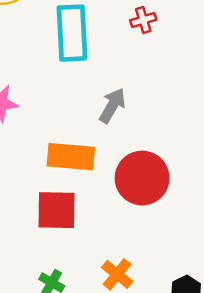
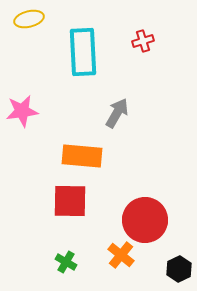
red circle: (142, 178) -> (145, 220), moved

